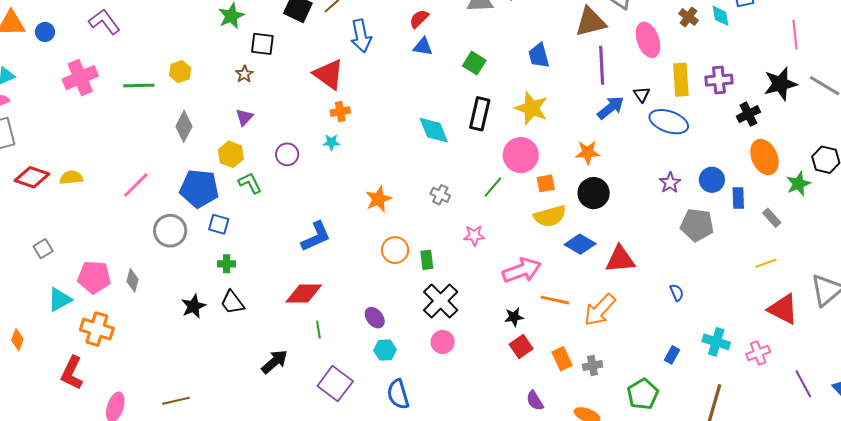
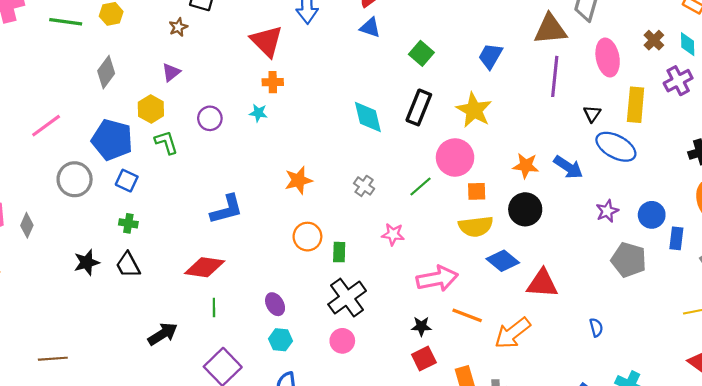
blue trapezoid: (539, 56) -> (490, 56), turned 36
purple cross: (719, 80) -> (678, 81), moved, turned -32
blue arrow: (611, 108) -> (568, 167), moved, turned 64

